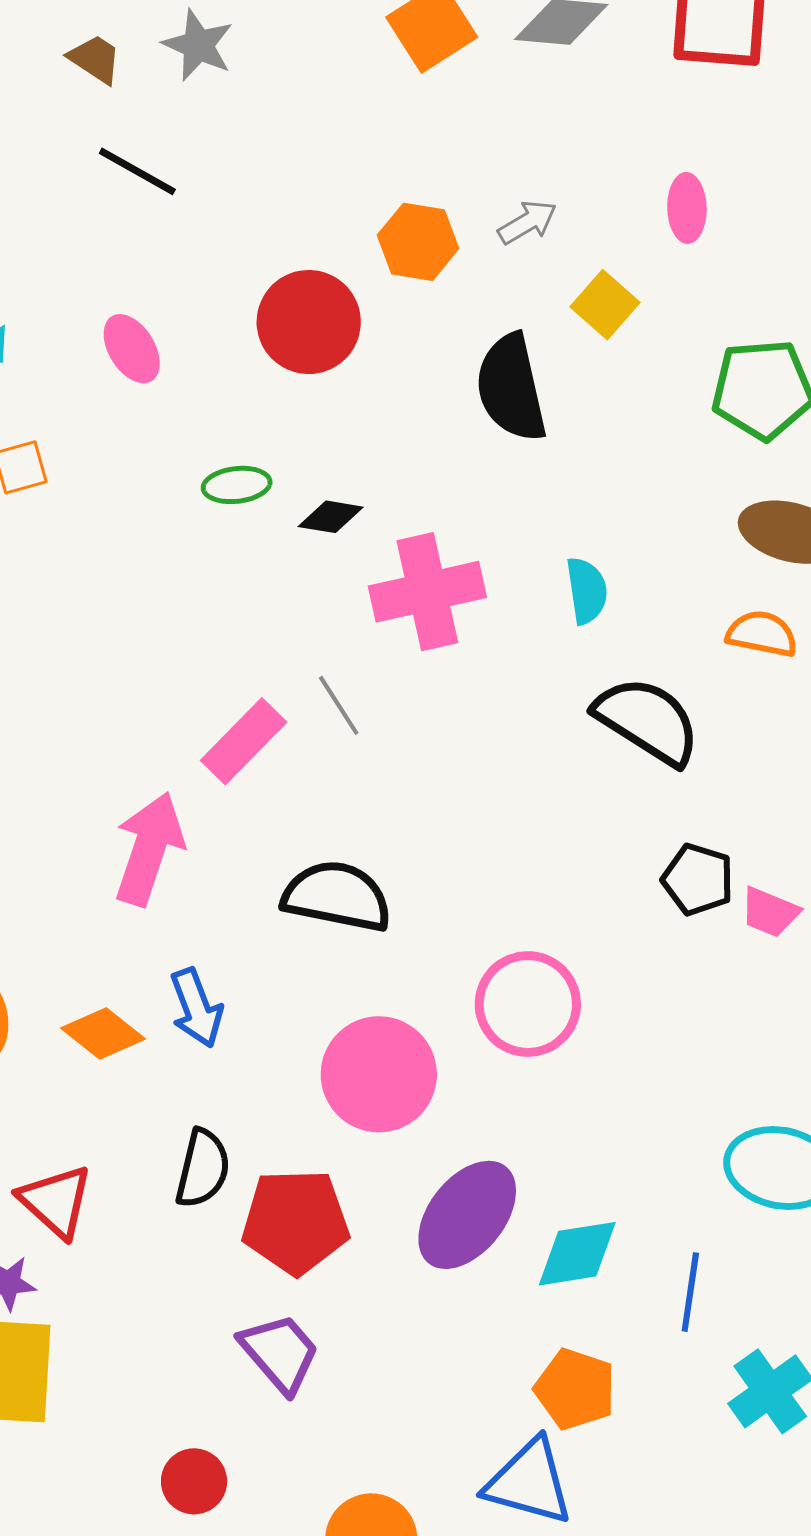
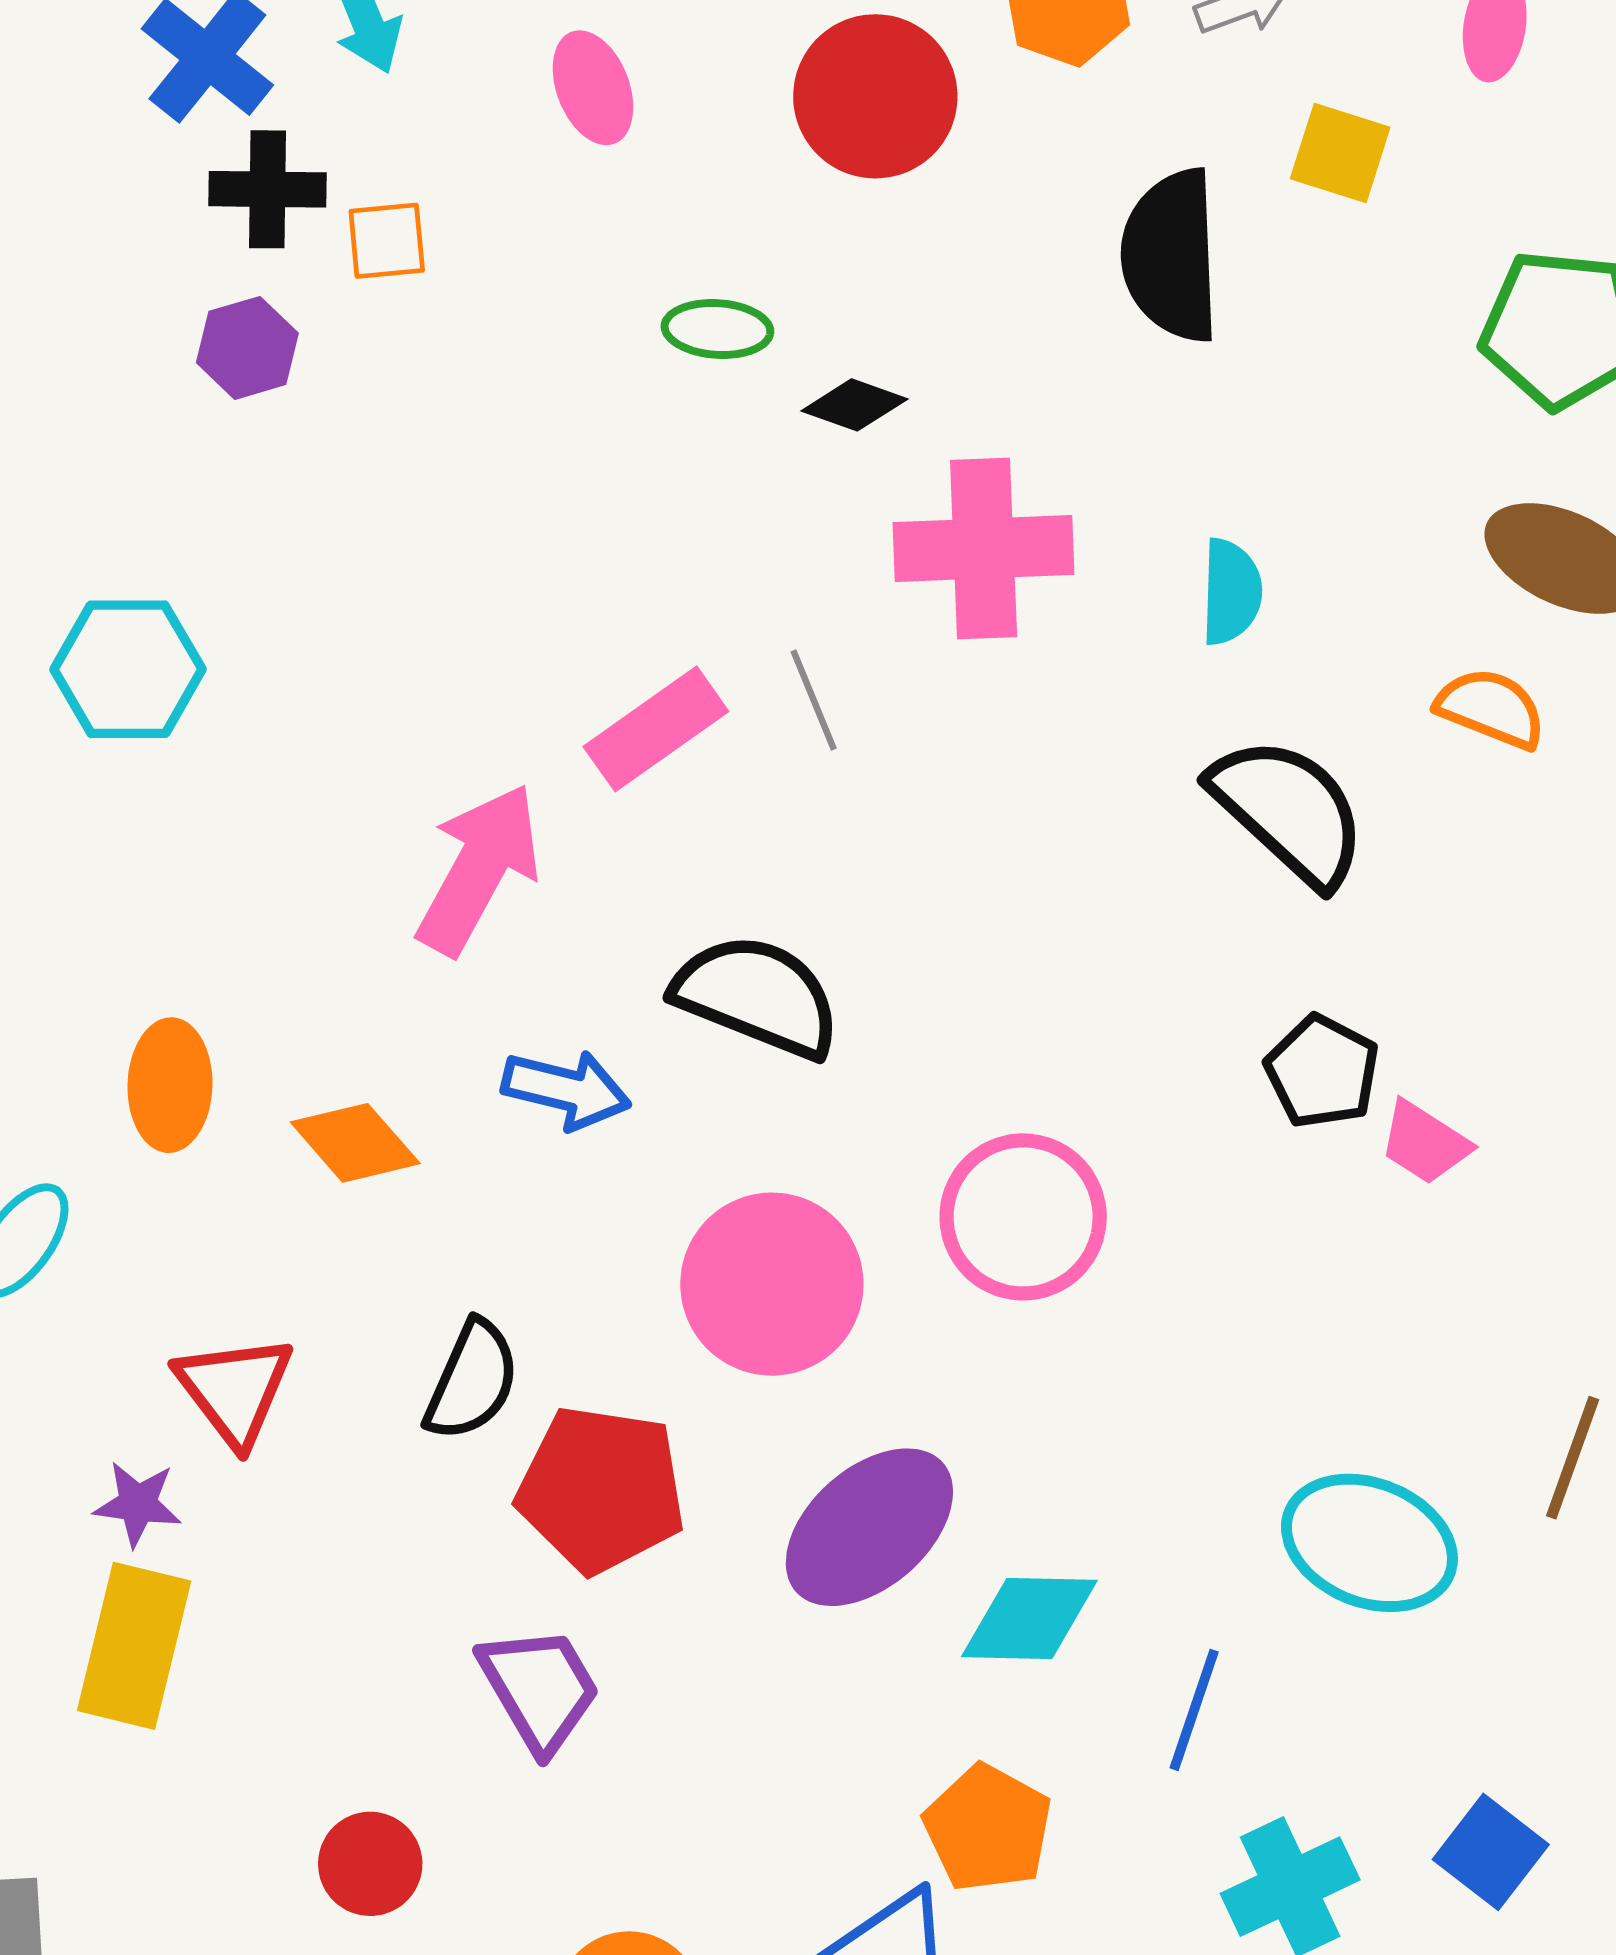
yellow square: (605, 305) -> (1340, 153), turned -34
blue arrow: (196, 1008) -> (566, 1090), moved, turned -66

